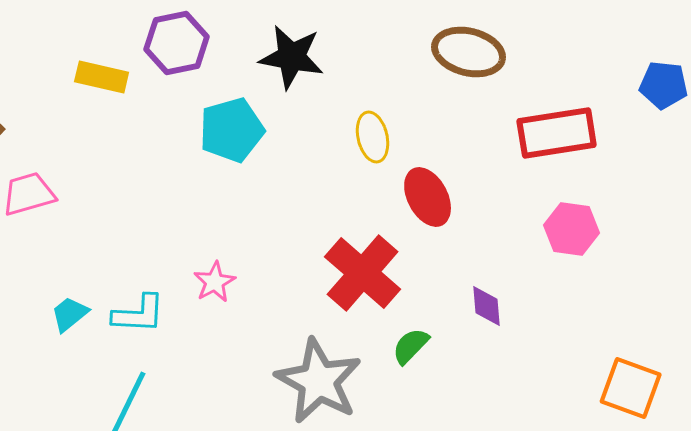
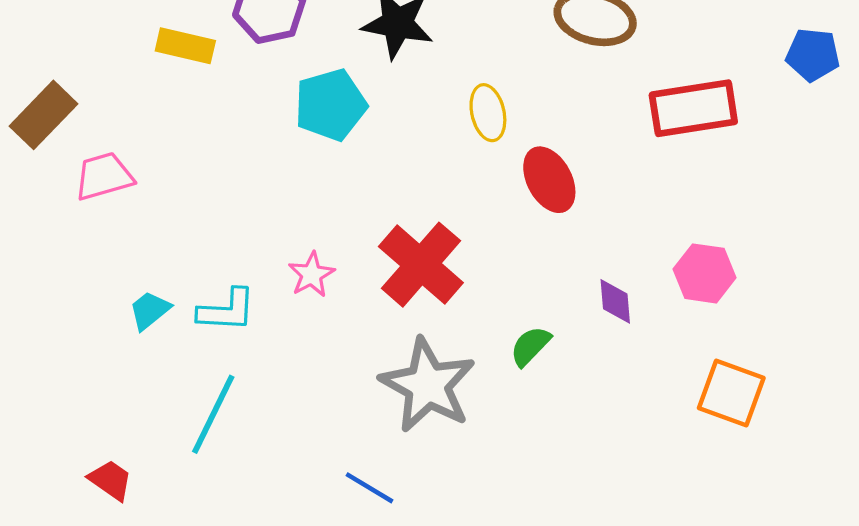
pink hexagon: (572, 229) -> (705, 273), moved
red cross: (363, 273) -> (421, 265), moved
orange square: (631, 388) -> (731, 393), moved

